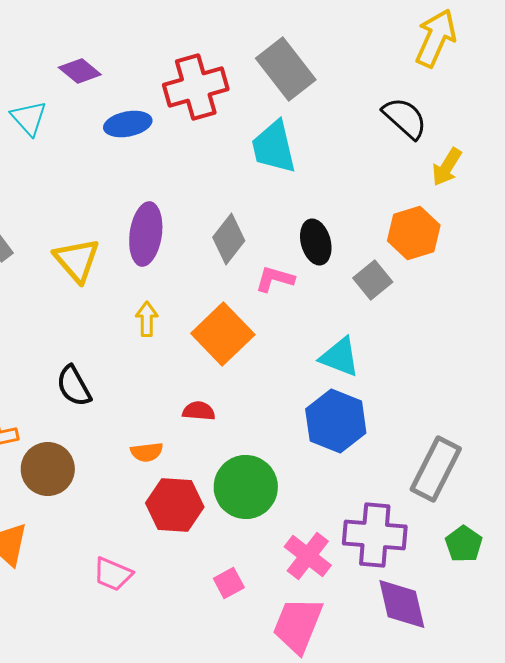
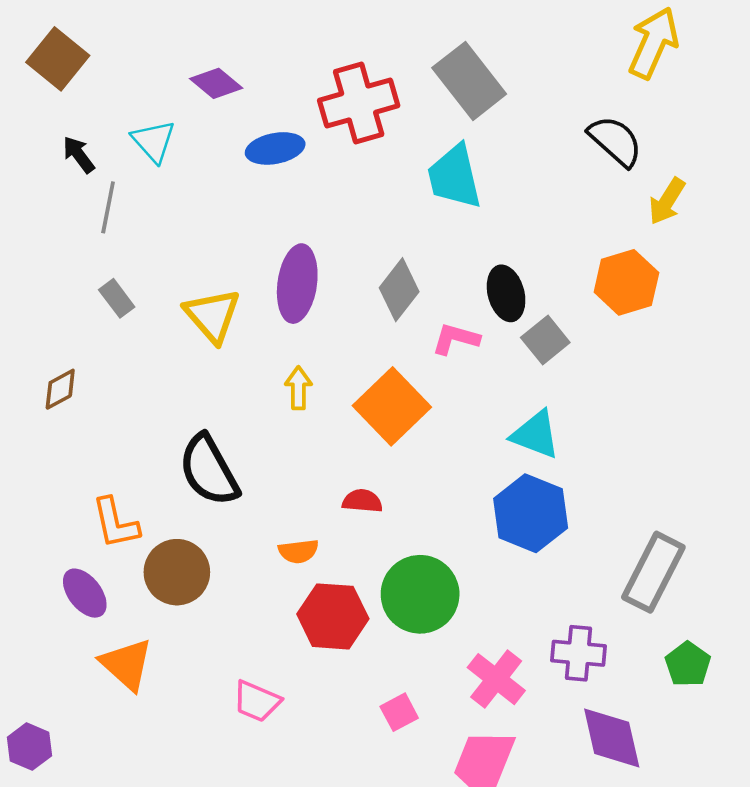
gray square: (373, 280) -> (545, 340), moved
black semicircle: (74, 386) -> (209, 470), size x1.4
purple cross: (375, 535) -> (578, 653), size x0.7

